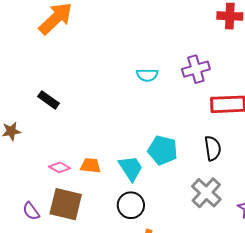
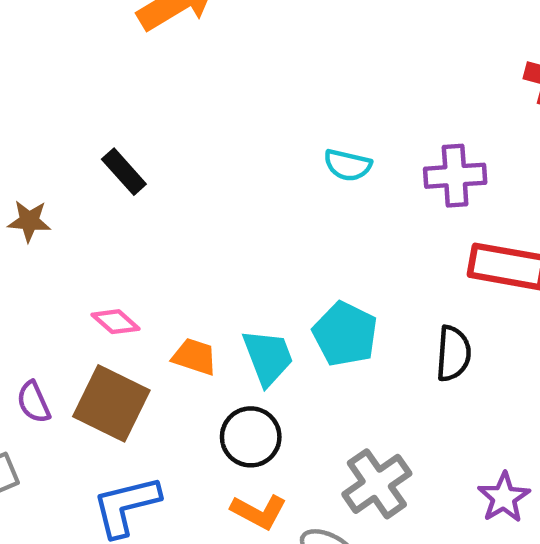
orange trapezoid: (90, 166) -> (195, 357), moved
gray cross: (206, 193) -> (377, 484), moved

